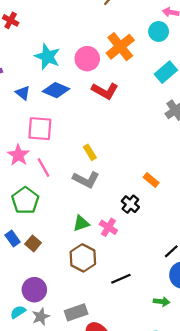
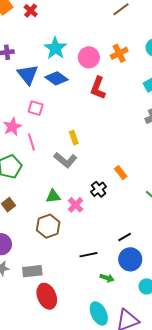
orange cross: (120, 47) -> (119, 53), size x0.7
red L-shape: (105, 91) -> (98, 88), turned 70
blue triangle: (23, 93) -> (28, 75), size x1.6
pink square: (40, 129) -> (36, 108), size x0.7
black line: (121, 279) -> (88, 255), moved

